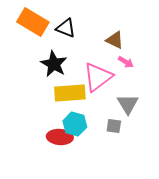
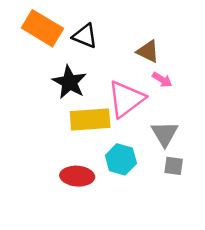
cyan hexagon: (75, 124) -> (121, 159), moved
gray square: (114, 126) -> (174, 166), moved

